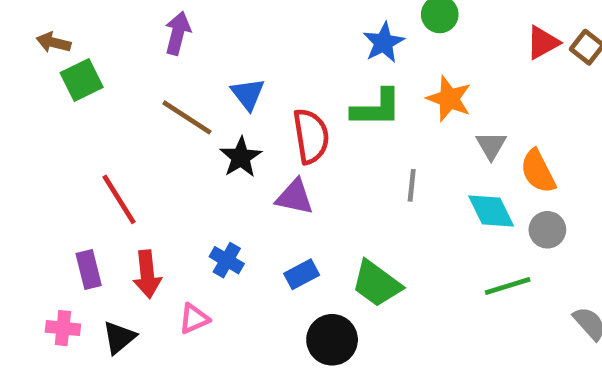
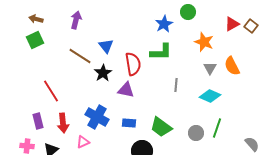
brown arrow: (54, 43) -> (36, 19), moved
orange star: (449, 99) -> (204, 42), moved
orange semicircle: (538, 171) -> (232, 66), moved
cyan diamond: (491, 211) -> (210, 96), turned -40
gray circle: (547, 230) -> (196, 133), moved
blue cross: (227, 260) -> (97, 117), size x1.6
blue rectangle: (302, 274) -> (129, 123), turned 32
green line: (508, 286) -> (217, 128), turned -54

